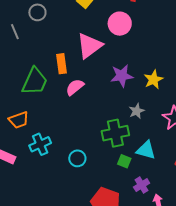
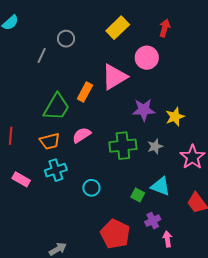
gray line: (15, 32) -> (42, 56), turned 42
orange rectangle: (62, 64) -> (85, 92), turned 30
pink semicircle: (75, 87) -> (82, 135), moved
orange trapezoid: (19, 120) -> (50, 141), moved
green cross: (115, 133) -> (123, 146), moved

